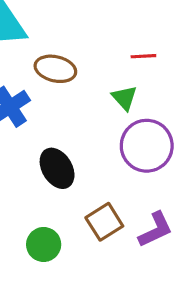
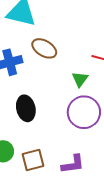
brown square: (104, 222) -> (33, 160), moved

